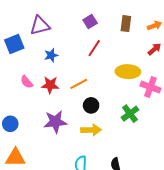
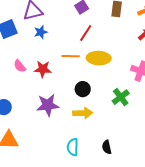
blue star: (51, 55) -> (41, 32), moved
yellow ellipse: (128, 72) -> (99, 58), moved
orange line: (79, 84) -> (71, 56), moved, turned 30

